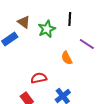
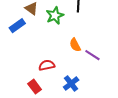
purple line: (87, 44) -> (92, 55), moved

